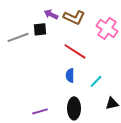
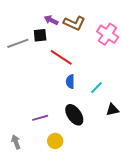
red line: (75, 51) -> (61, 57), moved
black ellipse: (74, 108) -> (74, 115), turned -35

